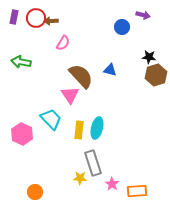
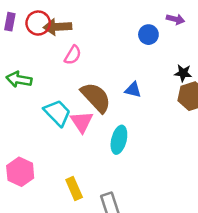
brown arrow: (51, 21) -> (57, 27), size x1.5
cyan trapezoid: (51, 119) -> (57, 113), moved
cyan ellipse: (97, 128) -> (119, 140), moved
yellow rectangle: (79, 130) -> (74, 189), moved, turned -30

